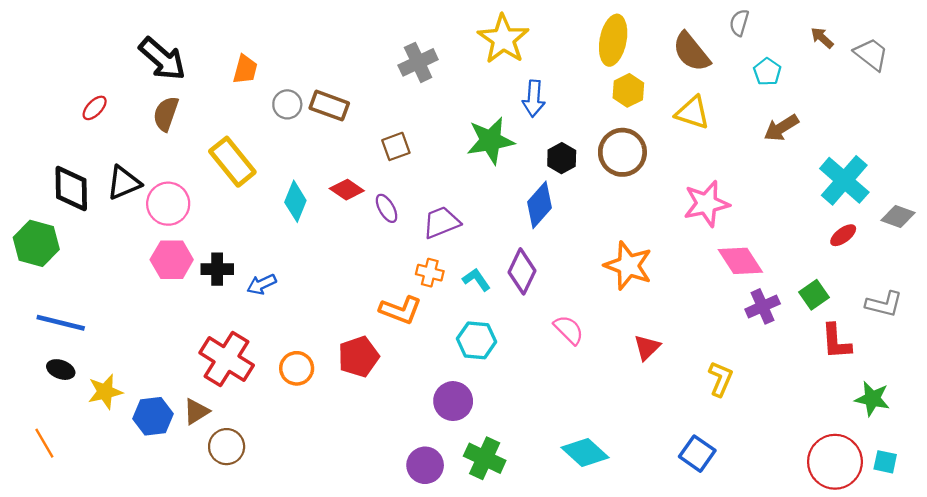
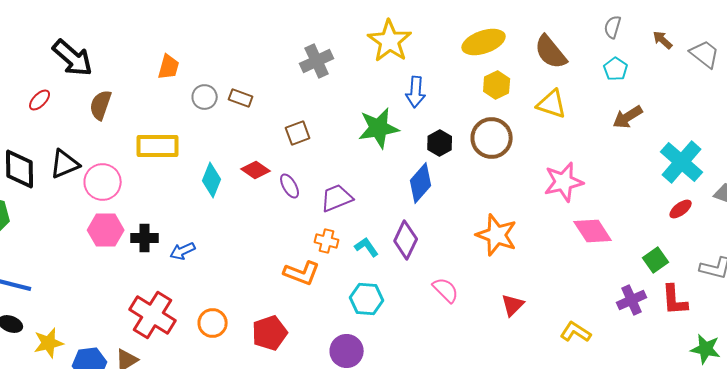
gray semicircle: (739, 23) -> (613, 27), moved
yellow ellipse: (613, 40) -> (484, 42), turned 60
black arrow: (162, 59) -> (73, 58), moved
brown rectangle: (329, 106) -> (241, 98), size x0.7
yellow rectangle: (232, 162) -> (158, 146), turned -51
purple cross: (763, 306) -> (632, 300), moved
red pentagon: (359, 357) -> (270, 333), moved
yellow L-shape: (721, 379) -> (576, 332), turned -80

